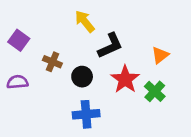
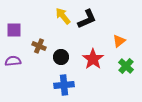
purple square: (19, 40) -> (14, 30), turned -35
black L-shape: (110, 46) -> (87, 19), moved
green cross: (155, 91) -> (126, 66), moved

